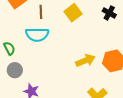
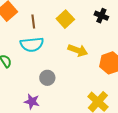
yellow arrow: (85, 60) -> (78, 50), moved, turned 48
gray circle: (15, 70) -> (47, 78), moved

